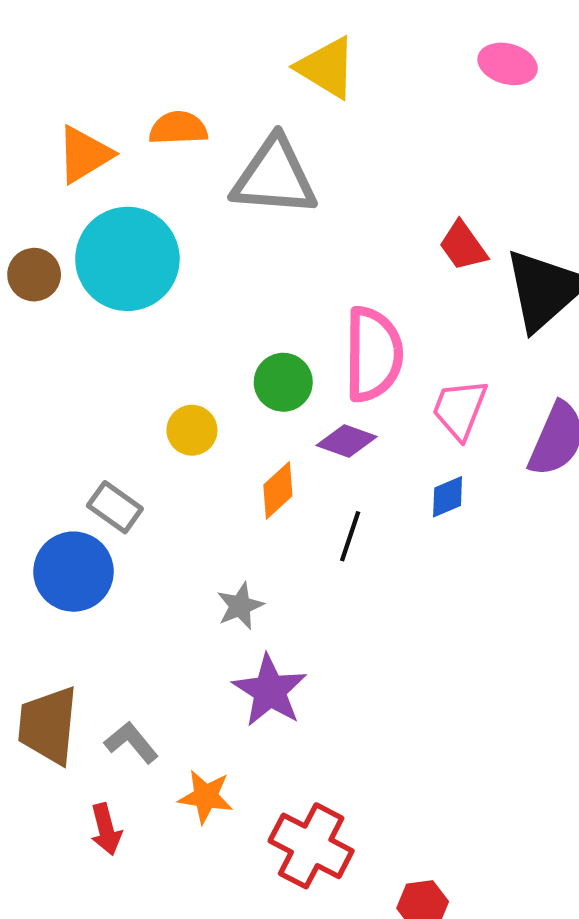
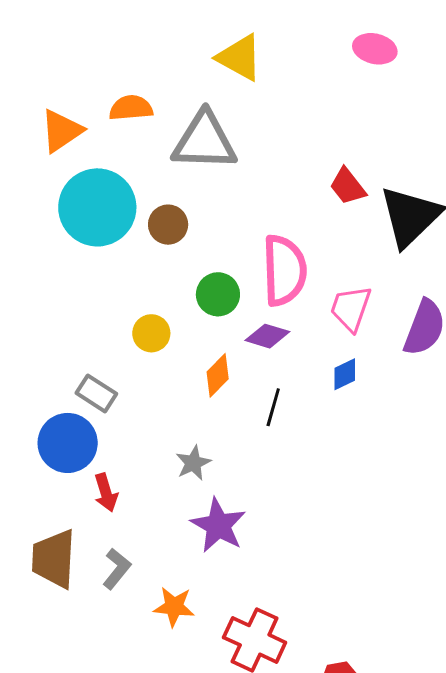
brown circle: (34, 275) -> (168, 225), moved
gray L-shape: (131, 742) -> (117, 569), turned 81
red arrow: (106, 829) -> (106, 493), moved

